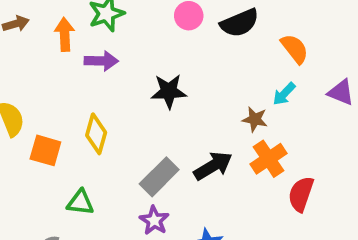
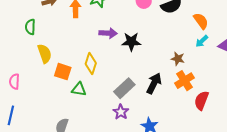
purple arrow: (101, 61) -> (108, 33), moved
cyan arrow: (284, 94) -> (202, 41), moved
black arrow: (213, 166) -> (154, 83), turned -35
green triangle: (80, 202) -> (79, 89), moved

